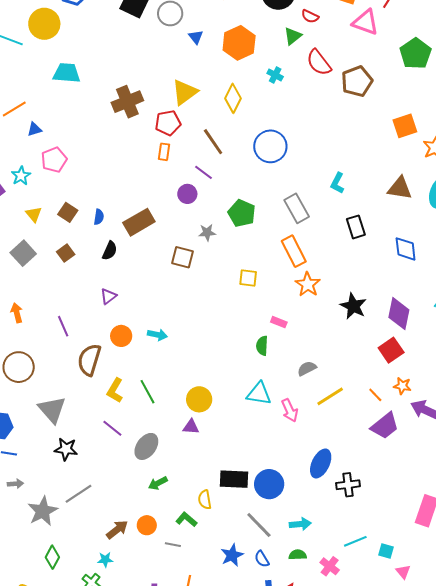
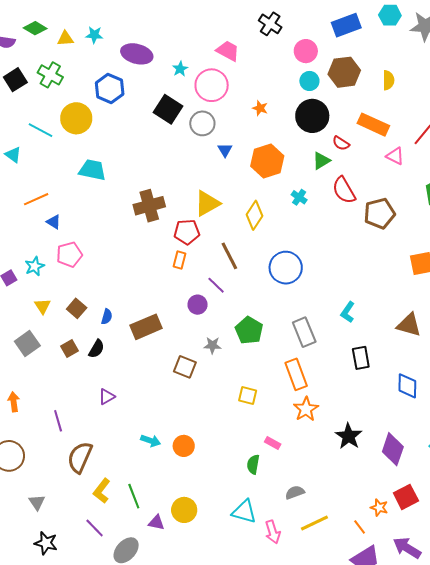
pink triangle: (365, 22) -> (395, 156), size x0.7
blue triangle: (34, 129) -> (54, 222), turned 42
black semicircle: (110, 251) -> (96, 349), moved
orange circle: (121, 336) -> (184, 446), moved
red square: (391, 350) -> (406, 497), moved
orange star: (402, 386) -> (379, 508), moved
gray triangle: (52, 410) -> (37, 502), size x0.6
purple triangle: (191, 427) -> (156, 523), moved

